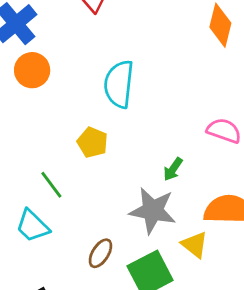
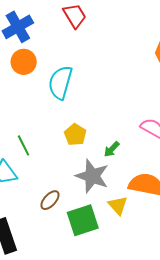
cyan semicircle: (119, 84) -> (60, 82), moved
yellow pentagon: (92, 142) -> (75, 135), moved

